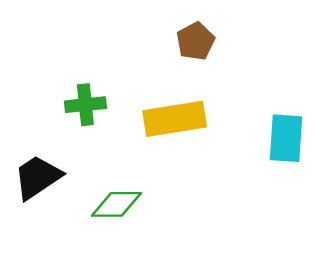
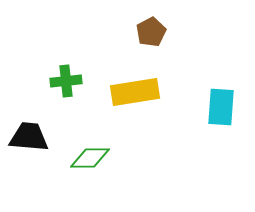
black trapezoid: (38, 177) -> (29, 137), turned 39

